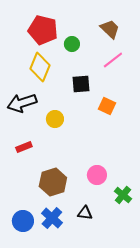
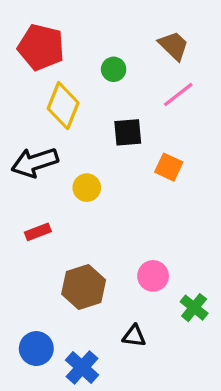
red pentagon: (43, 30) -> (41, 47), moved
blue cross: (52, 218) -> (82, 367), moved

